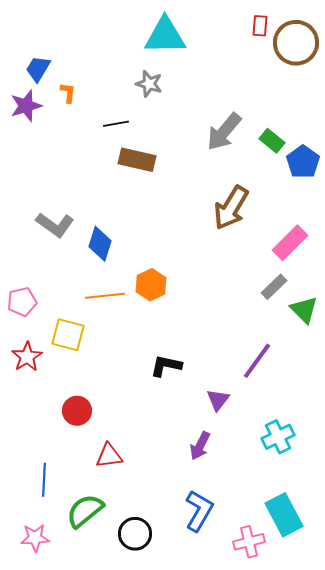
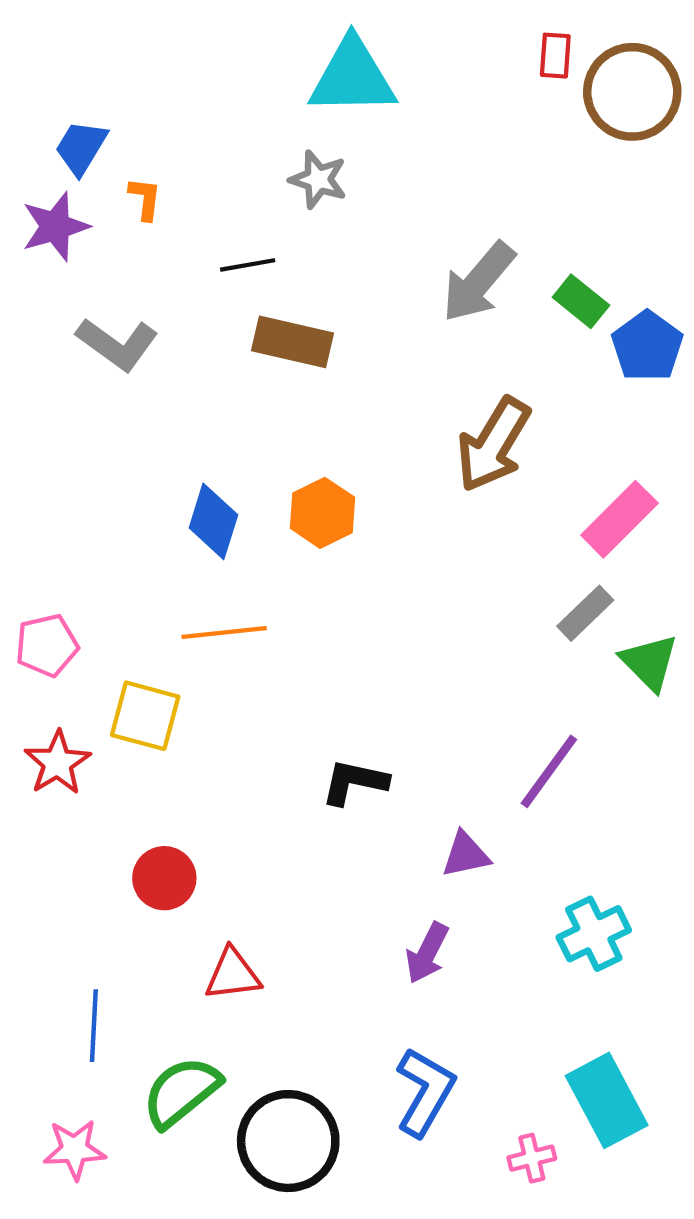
gray L-shape: (55, 225) -> (117, 344), moved
orange hexagon: (151, 285) -> (322, 513), moved
purple triangle: (218, 400) -> (466, 855), turned 40
black circle: (135, 534) -> (288, 1141), size x1.4
pink cross: (249, 542) -> (532, 1158), size x0.7

